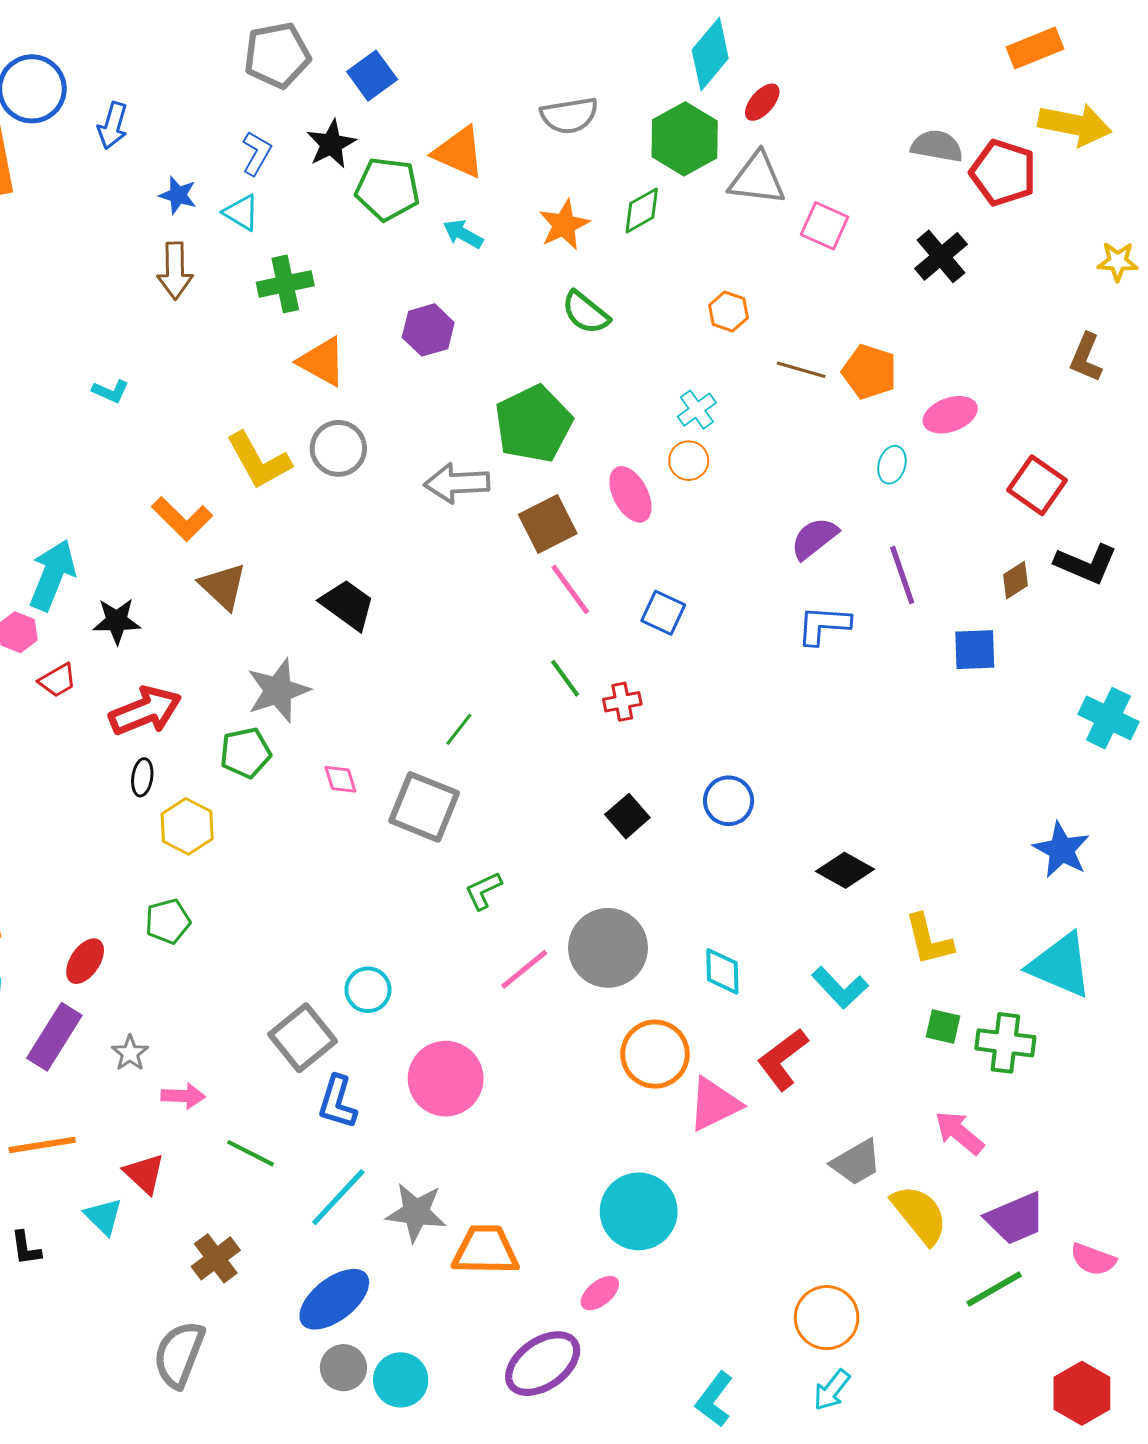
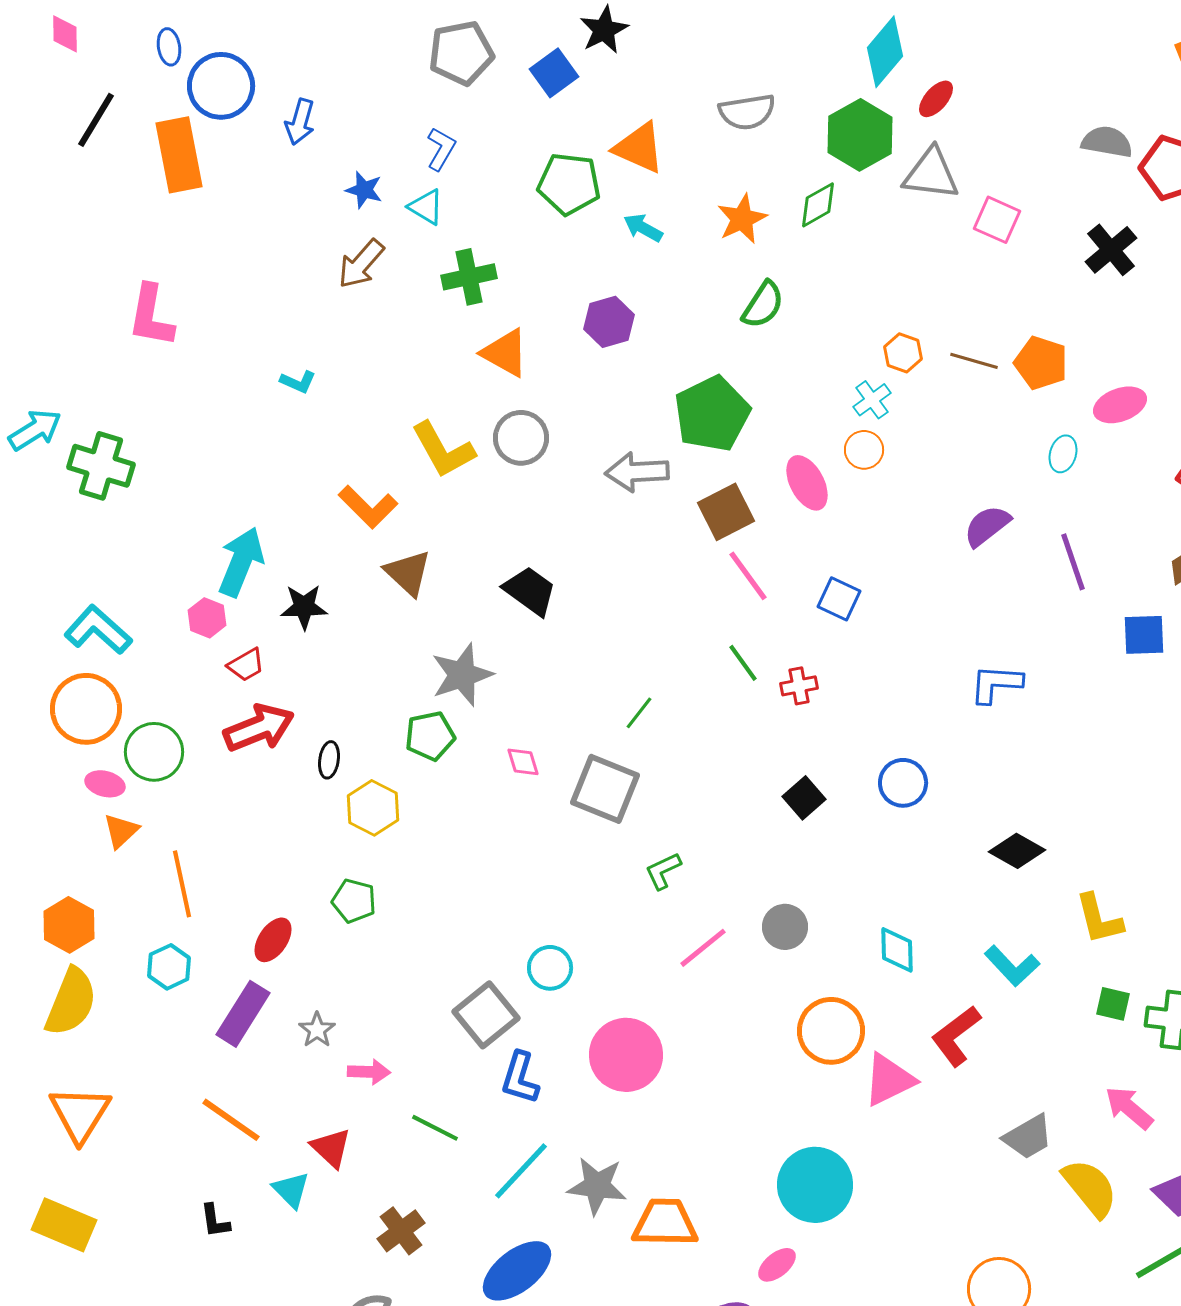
black star: (331, 144) -> (604, 30), moved
brown arrow: (175, 271) -> (361, 264), turned 42
orange hexagon: (729, 312) -> (903, 353), moved
green semicircle: (586, 313) -> (763, 305), turned -96
blue L-shape: (824, 625) -> (996, 684), moved
red arrow: (145, 711) -> (259, 728), moved
green pentagon: (168, 921) -> (354, 901), turned 30
gray circle: (608, 948) -> (785, 927), size x0.6
orange line: (42, 1145) -> (231, 1120), turned 44

